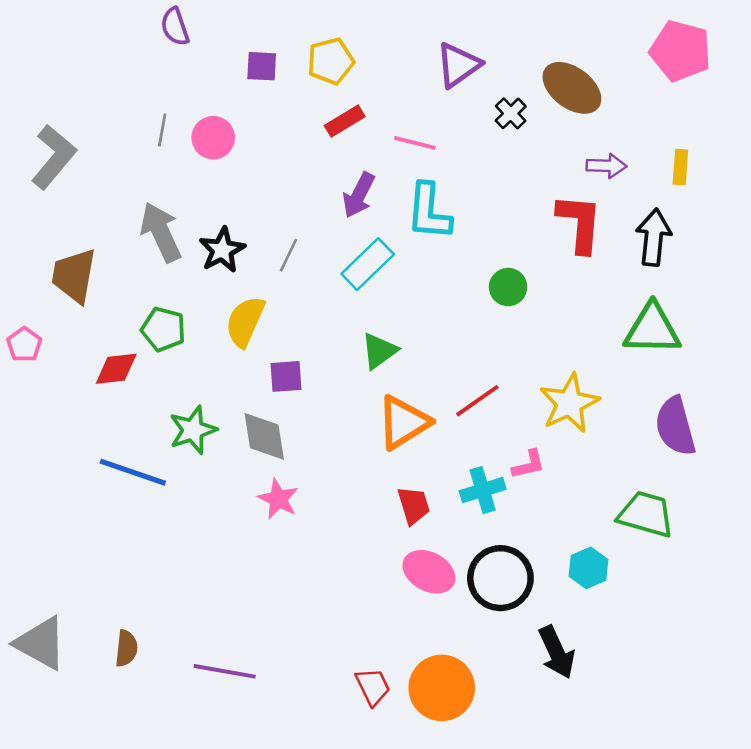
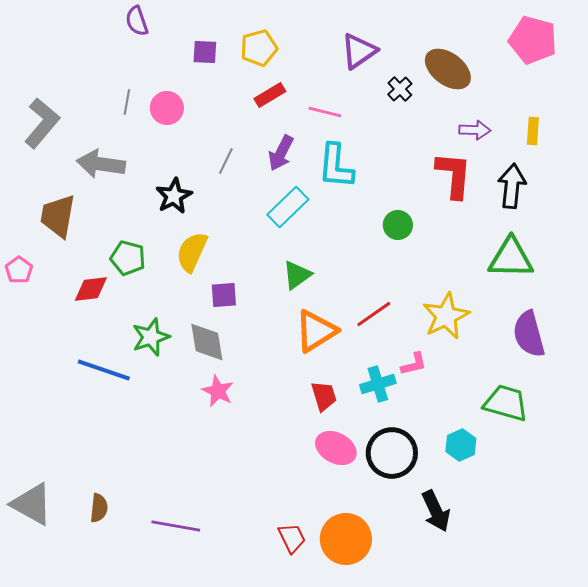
gray arrow: (161, 232) -> (101, 164), moved, turned -57
gray line: (289, 255) -> (226, 161), moved

